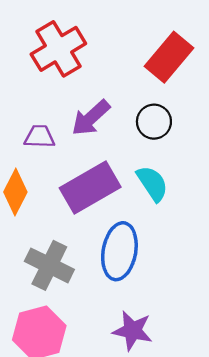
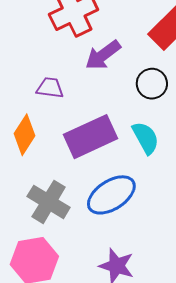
purple arrow: (91, 118) -> (103, 55), moved
blue ellipse: (119, 251) -> (111, 195), turned 42

